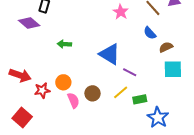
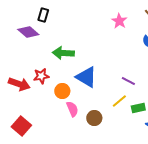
green arrow: (64, 44) -> (63, 53), size x1.5
blue triangle: (110, 54) -> (86, 77), moved
red star: (42, 90) -> (41, 76), moved
brown circle: (92, 93) -> (94, 118), moved

